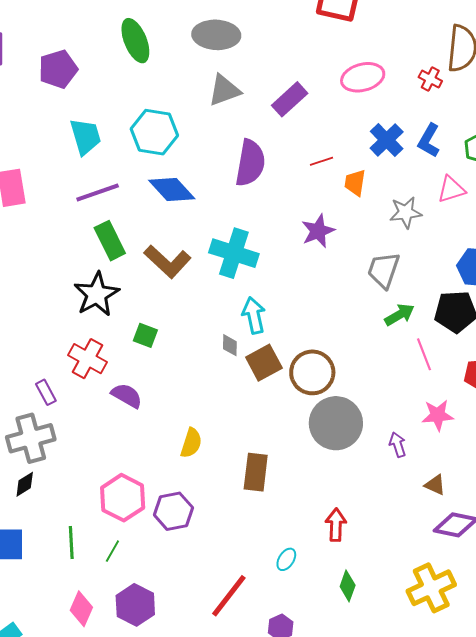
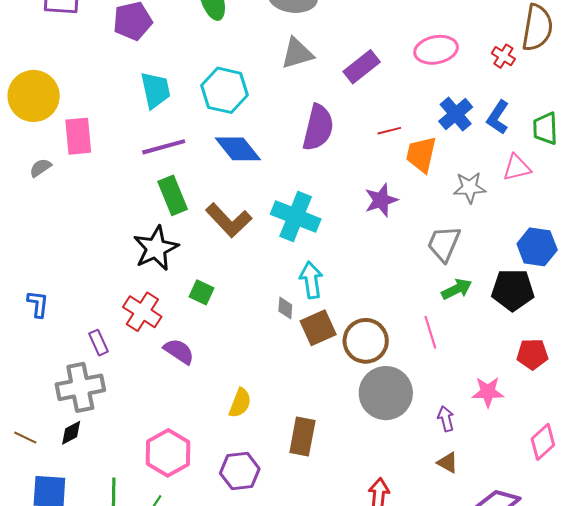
orange trapezoid: (355, 183) -> (421, 154), size x1.4
pink line: (424, 354) -> (430, 332), moved
brown triangle: (435, 485) -> (448, 463), moved
purple hexagon: (173, 511) -> (240, 471), moved

